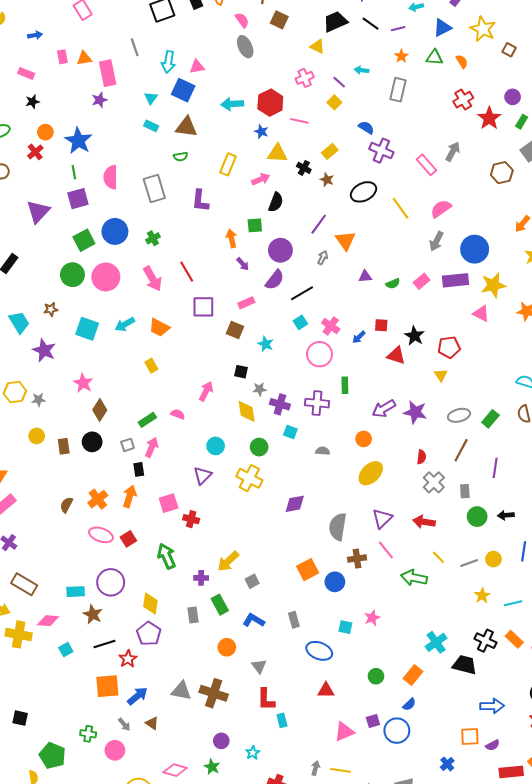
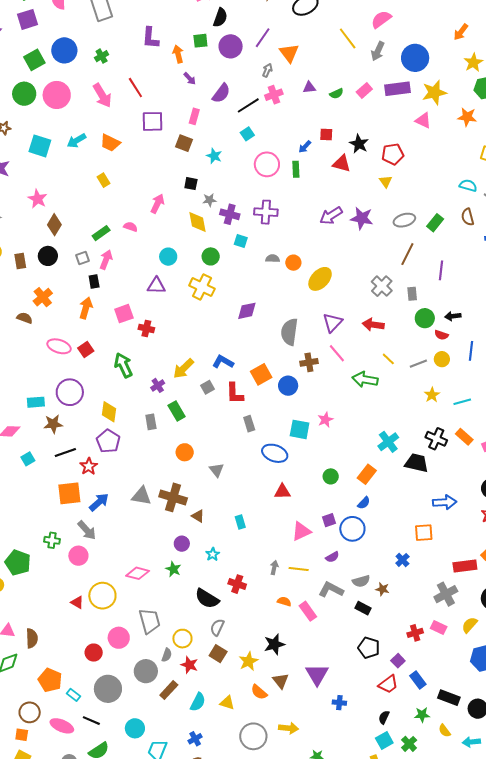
purple L-shape: (200, 201) -> (150, 38), moved
yellow line: (401, 208) -> (348, 38), moved
purple circle: (280, 250) -> (231, 46), moved
pink rectangle: (246, 303) -> (194, 116), turned -49
pink cross: (331, 326) -> (274, 95), moved, turned 36
green rectangle: (345, 385) -> (296, 169), moved
orange circle: (364, 439) -> (293, 263), moved
red semicircle: (422, 457) -> (441, 335), moved, turned 104
purple triangle: (202, 475) -> (156, 286), turned 48
orange cross: (98, 499) -> (43, 297), moved
brown semicircle: (66, 505) -> (25, 318), turned 84
purple cross: (201, 578) -> (158, 385), turned -32
brown star: (93, 614) -> (53, 424), turned -30
blue L-shape: (254, 620) -> (223, 362), moved
cyan square: (345, 627) -> (300, 429), size x1.5
red L-shape: (266, 699) -> (235, 393), moved
brown triangle: (152, 723) -> (198, 516), moved
gray arrow: (124, 724) -> (87, 530), size x1.5
purple semicircle: (493, 745) -> (332, 557), moved

